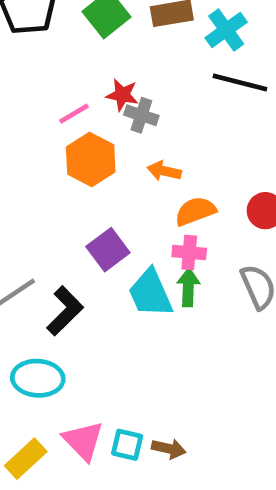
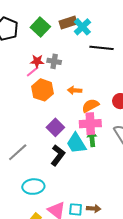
cyan cross: (226, 30) -> (82, 27), moved
red star: (122, 95) -> (37, 61), moved
gray cross: (141, 115) -> (54, 61), moved
pink cross: (189, 252) -> (90, 124), size x1.5
black L-shape: (65, 311) -> (58, 155), moved

